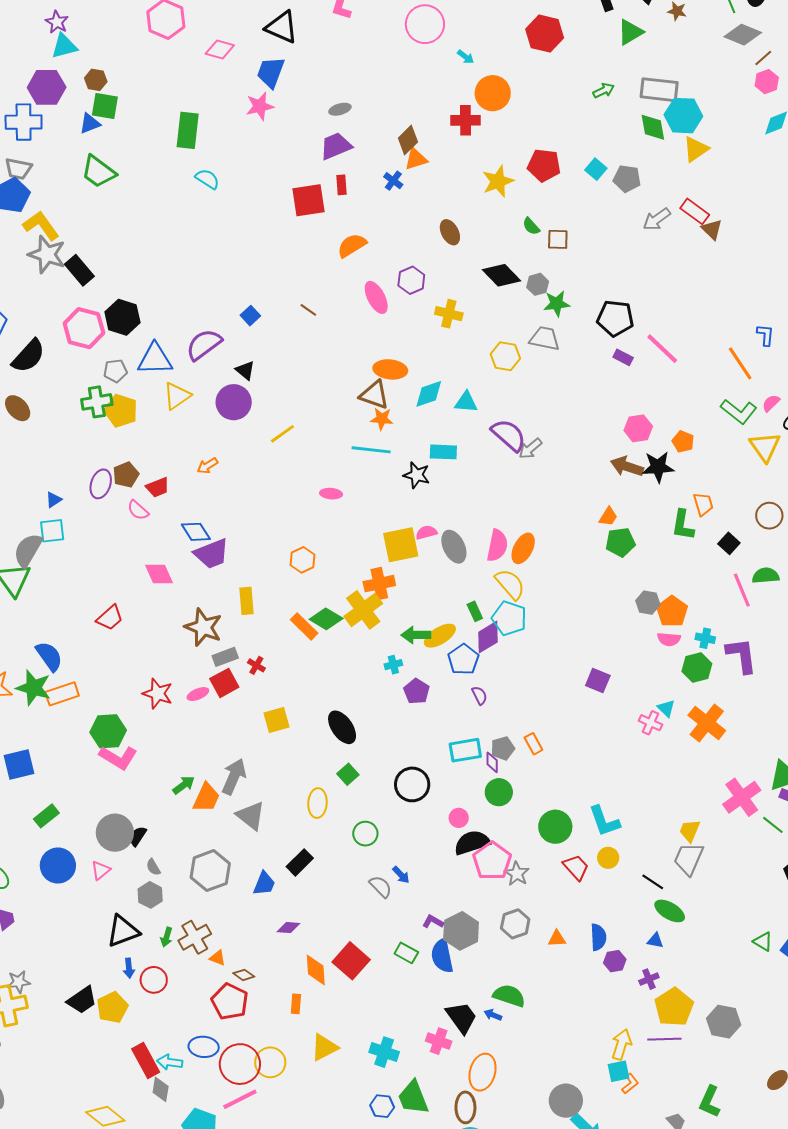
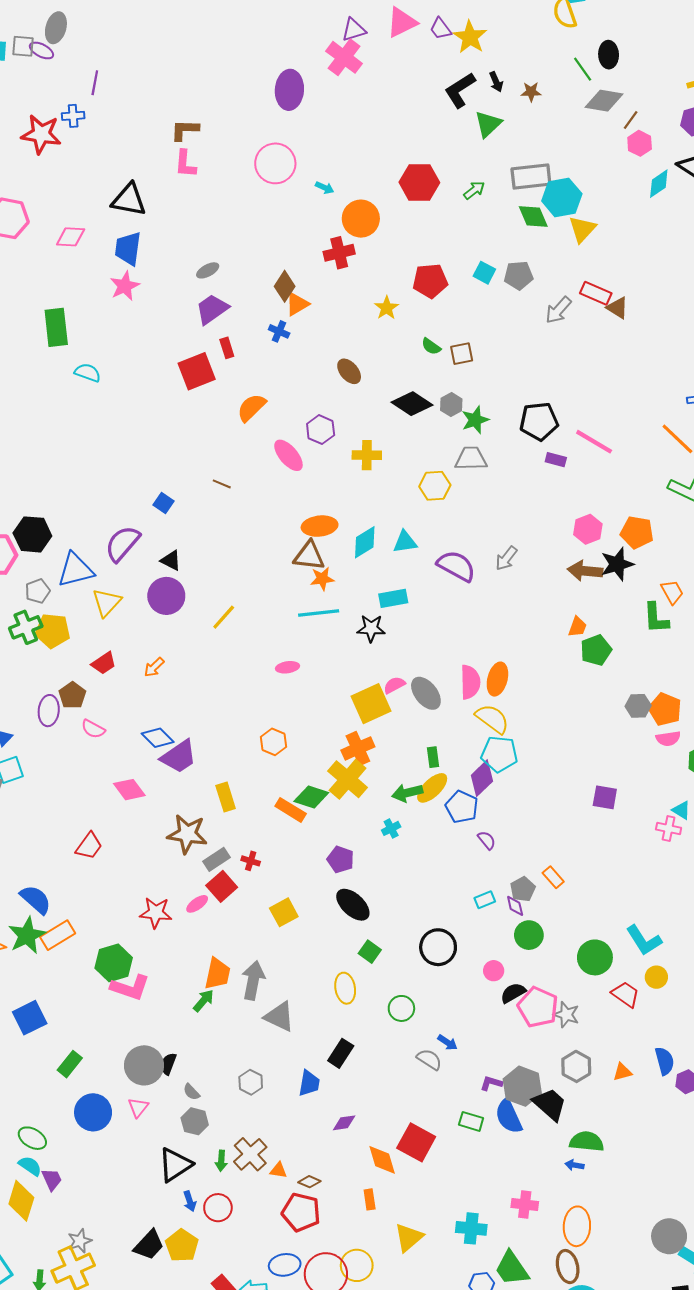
red hexagon: (545, 34) -> (419, 182), moved
yellow star: (498, 181) -> (387, 308), size x0.7
orange pentagon: (683, 442) -> (637, 532), size x1.4
gray arrow: (530, 449) -> (506, 558), moved
red trapezoid: (158, 487) -> (104, 663), moved
green rectangle: (475, 611) -> (433, 757), moved, turned 30
green star: (34, 688) -> (27, 935), turned -30
purple pentagon: (417, 691) -> (340, 859), moved
cyan rectangle: (465, 750) -> (485, 900), size x0.6
orange trapezoid: (206, 798) -> (218, 974), moved
black semicircle: (472, 843) -> (513, 993), size x0.7
gray hexagon: (210, 871) -> (251, 1082), size x0.6
black trapezoid: (461, 1017) -> (550, 1104), moved

